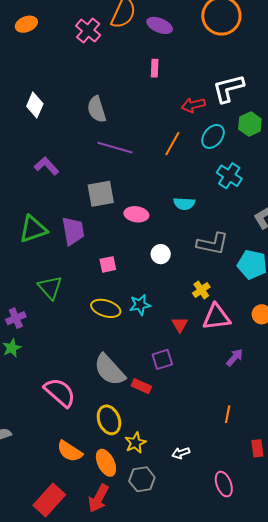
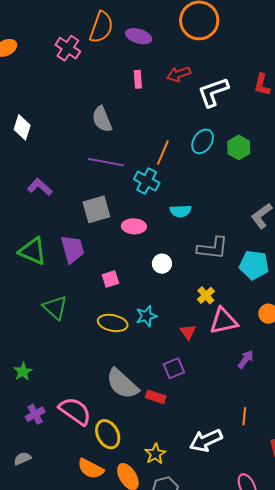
red arrow: (193, 105) -> (179, 74), moved
gray semicircle: (97, 109) -> (102, 119), moved
green hexagon: (250, 124) -> (239, 147), moved
cyan cross: (229, 176) -> (147, 181), moved
green triangle: (33, 229) -> (33, 251), turned 48
purple cross: (16, 318) -> (35, 414), moved
yellow ellipse: (109, 420) -> (108, 434), moved
white arrow: (181, 453) -> (206, 440), moved, size x1.8

